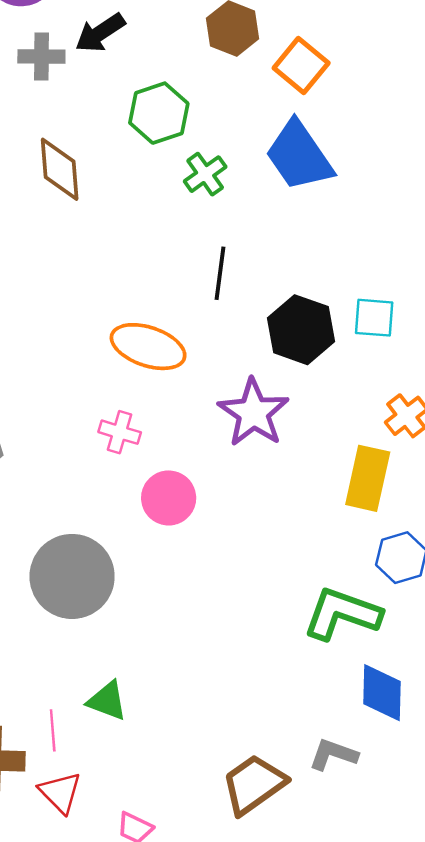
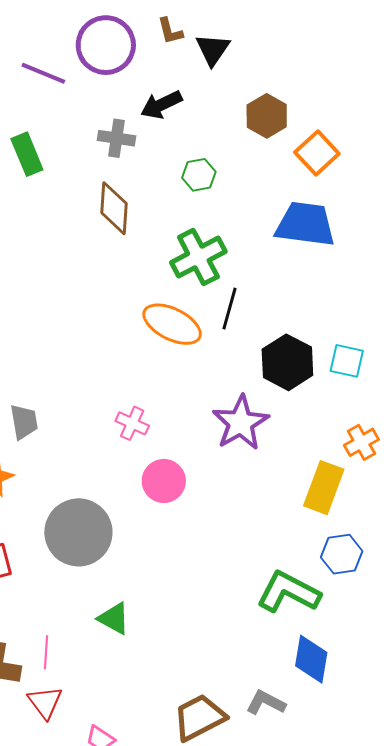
gray cross: (41, 56) -> (117, 138), moved
green hexagon: (159, 113) -> (199, 175), size x0.7
blue trapezoid: (299, 156) -> (305, 224), turned 124
green cross: (205, 174) -> (198, 257), moved, size x1.6
orange ellipse: (148, 347) -> (172, 324), moved
green triangle: (107, 701) -> (114, 618), moved

